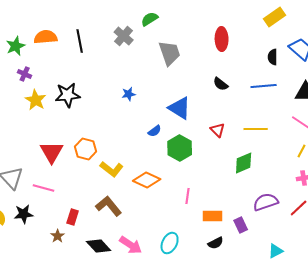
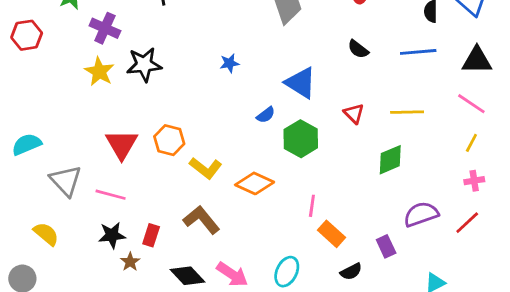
purple cross: (25, 74) -> (105, 28), moved, size x1.5
black star: (24, 214) -> (112, 235), moved
orange rectangle: (213, 216) -> (332, 234), moved, turned 42

